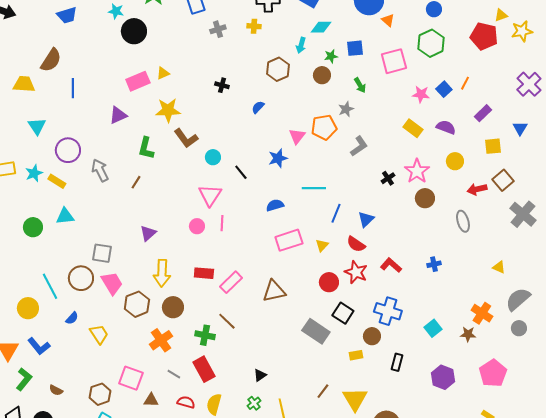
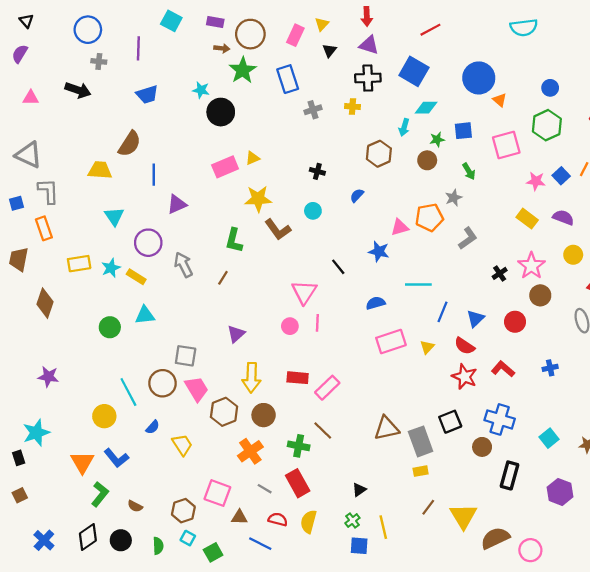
purple triangle: (118, 115) -> (177, 204), moved
pink triangle: (297, 136) -> (400, 227), turned 36
cyan circle: (213, 157) -> (313, 211), moved
blue star: (278, 158) -> (379, 251), turned 30
red circle: (329, 282) -> (515, 322), moved
brown triangle: (274, 291) -> (387, 428), moved
black square: (343, 313) -> (450, 422), turned 35
gray rectangle: (316, 331) -> (421, 441), turned 36
yellow rectangle: (356, 355) -> (421, 471), moved
black rectangle: (397, 362) -> (510, 475), size x1.4

